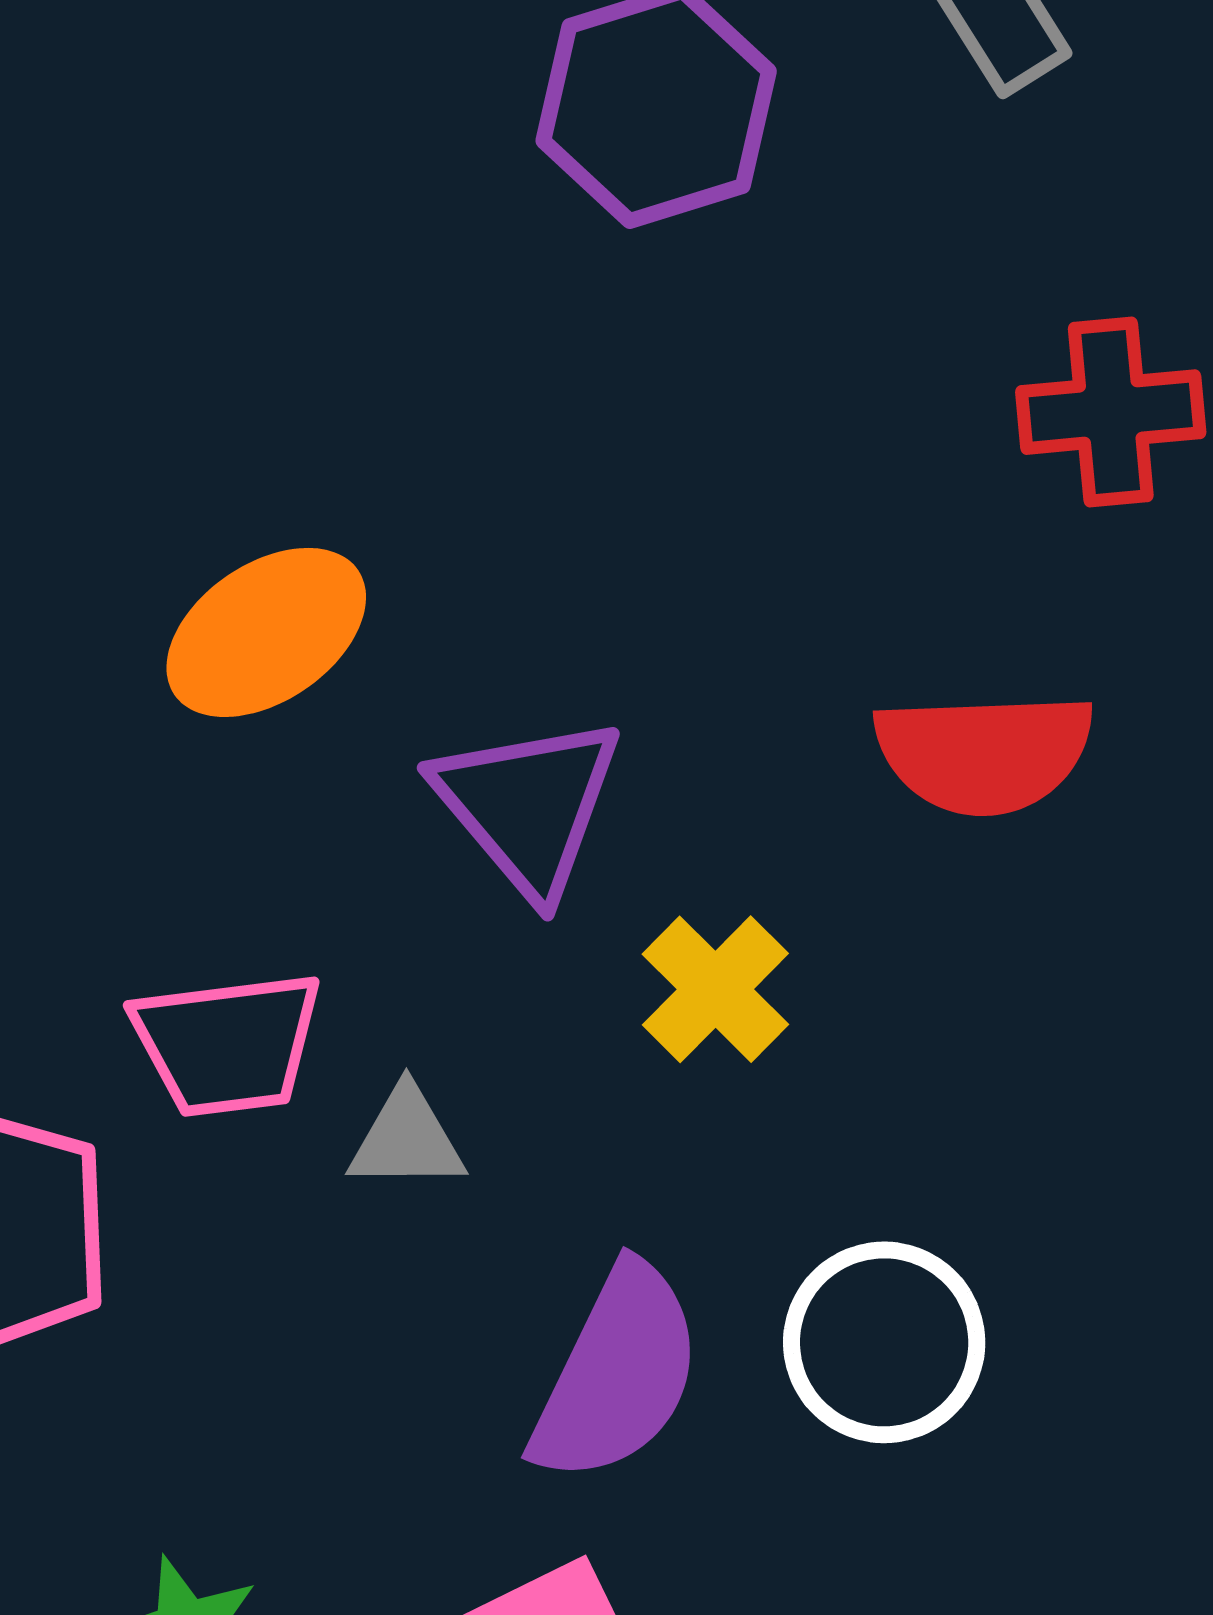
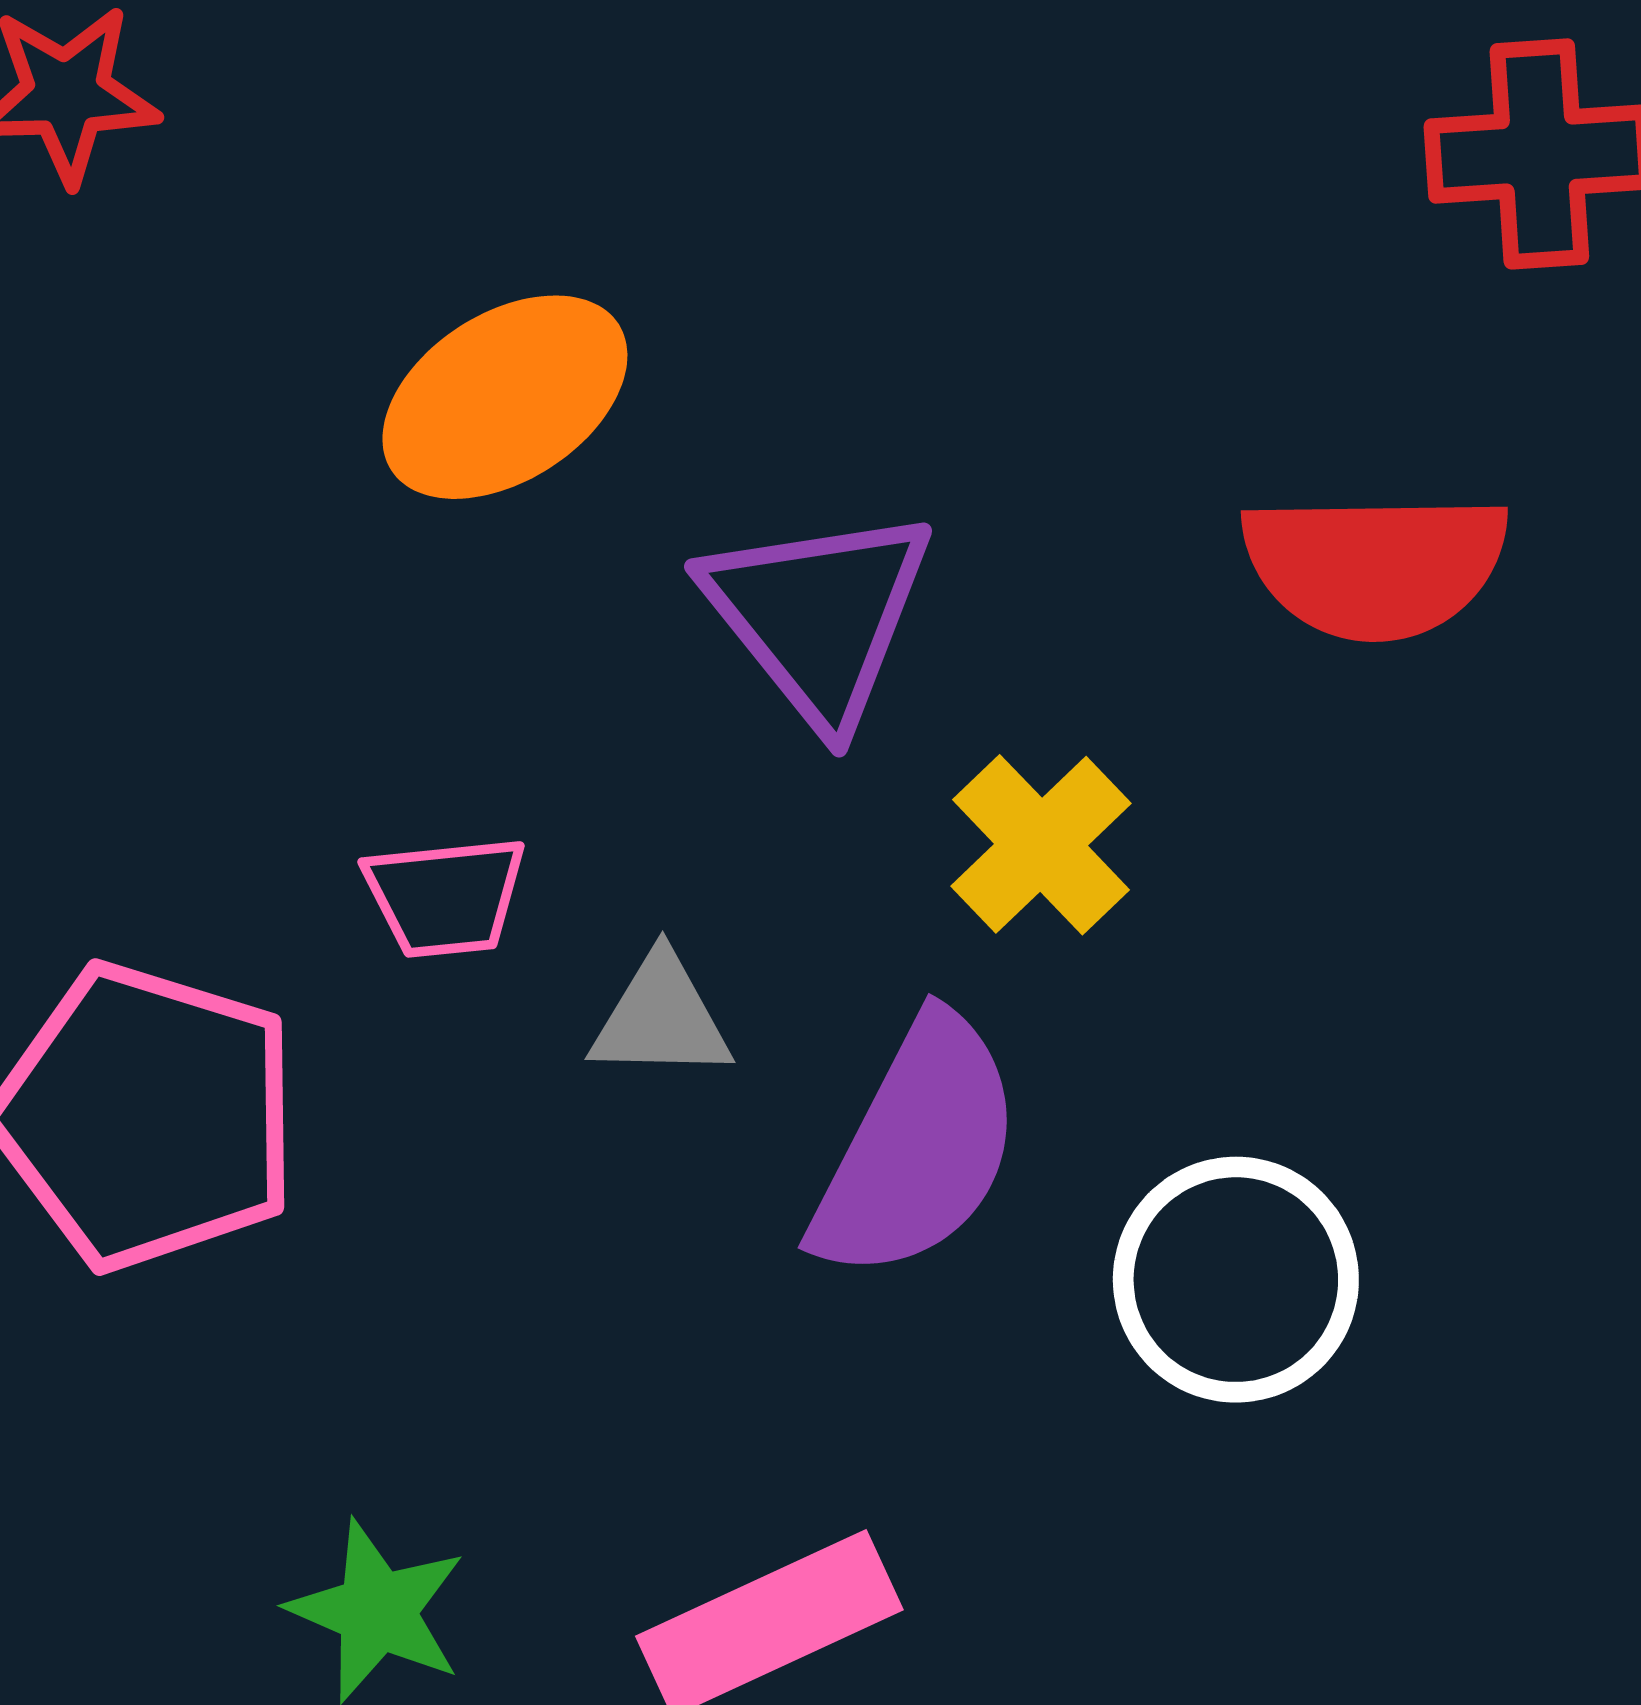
pink trapezoid: (227, 1044) -> (445, 897), size x0.7
purple semicircle: (617, 1374) -> (917, 1148), moved

